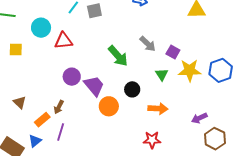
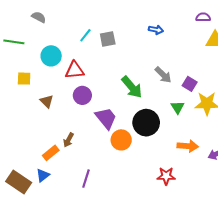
purple circle: (72, 77) -> (82, 95), moved
black circle: (132, 89) -> (146, 123), size x1.6
brown triangle: (20, 102) -> (47, 101), moved
orange arrow: (158, 109) -> (188, 146), moved
purple line: (61, 132) -> (86, 179), moved

